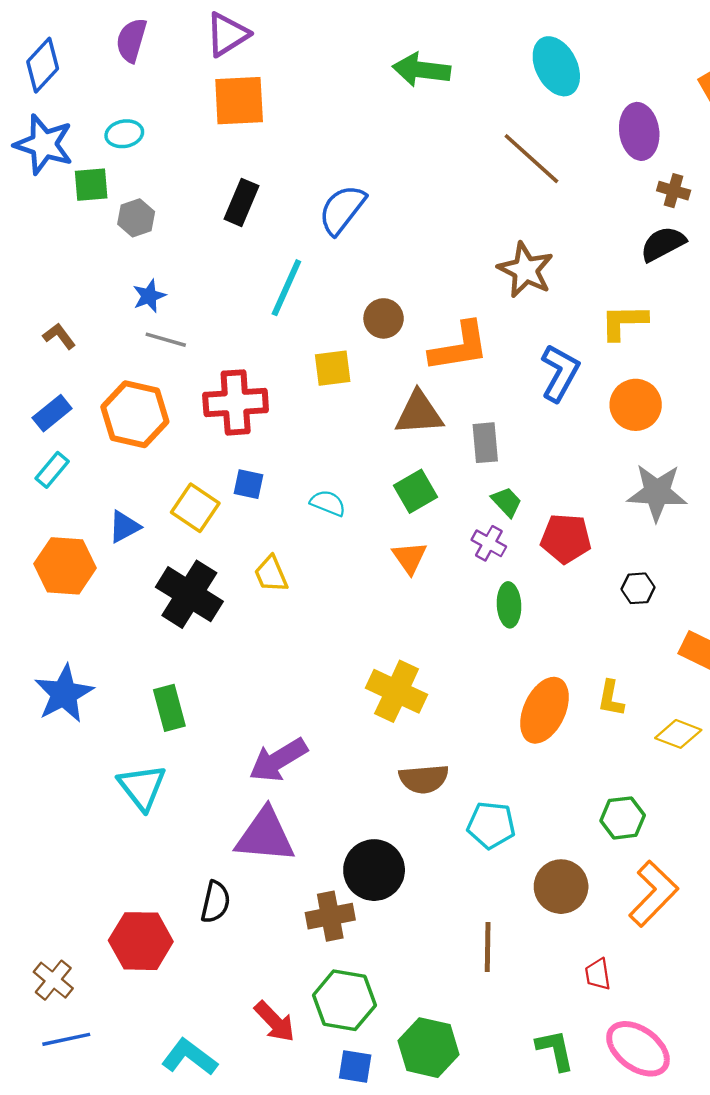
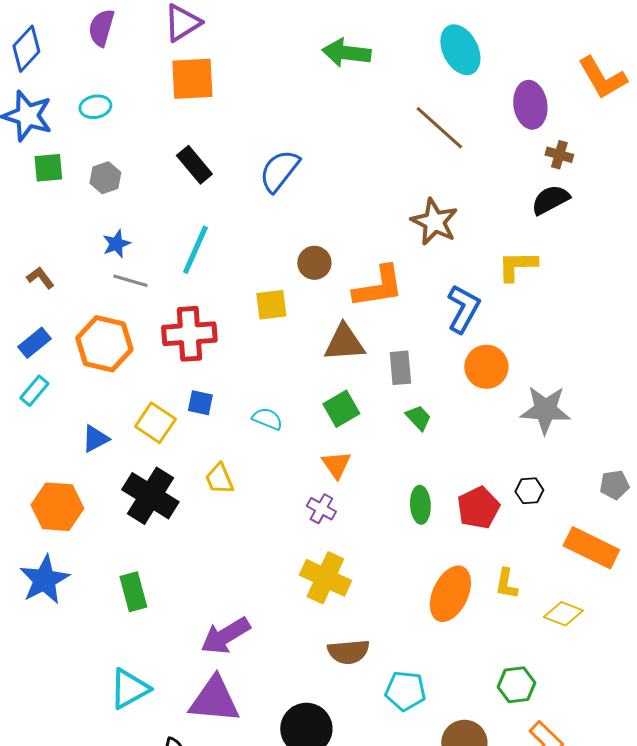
green square: (91, 185) -> (48, 168), moved
black rectangle: (241, 202) -> (194, 165), turned -63
cyan line: (286, 288) -> (195, 250), moved
orange circle: (636, 405) -> (486, 367), moved
red pentagon: (566, 539) -> (478, 508), moved, turned -30
purple cross: (489, 543) -> (321, 509), moved
orange hexagon: (65, 566) -> (57, 507), moved
cyan triangle: (142, 787) -> (129, 689), moved, turned 39

